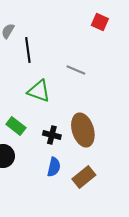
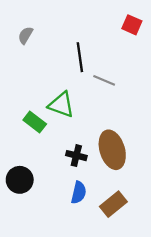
black line: (28, 50) -> (80, 57), moved
green rectangle: (16, 126) -> (35, 122), moved

